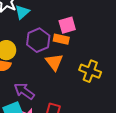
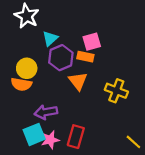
cyan triangle: (22, 12) -> (50, 38), moved
purple arrow: (24, 91) -> (46, 112), turned -45

